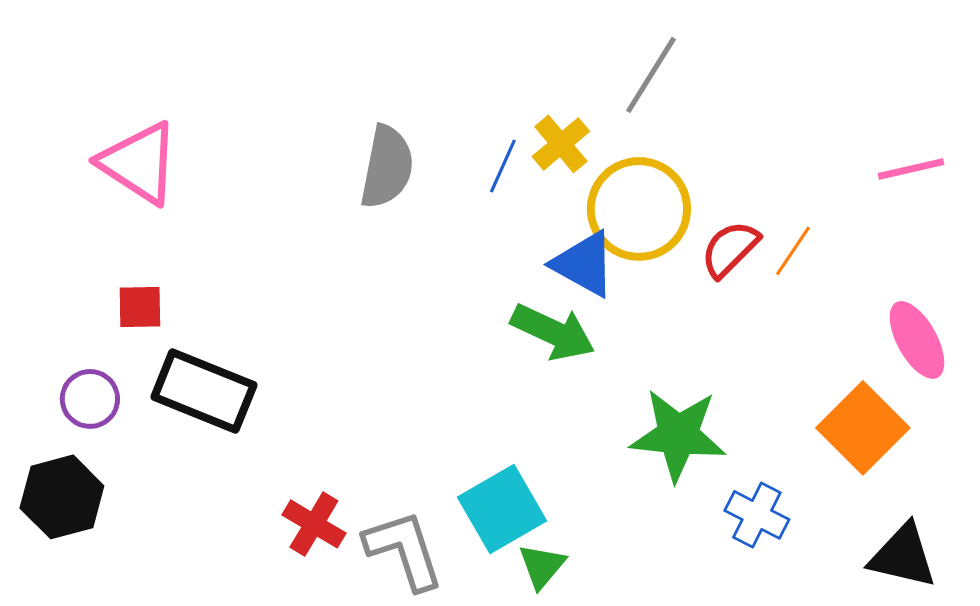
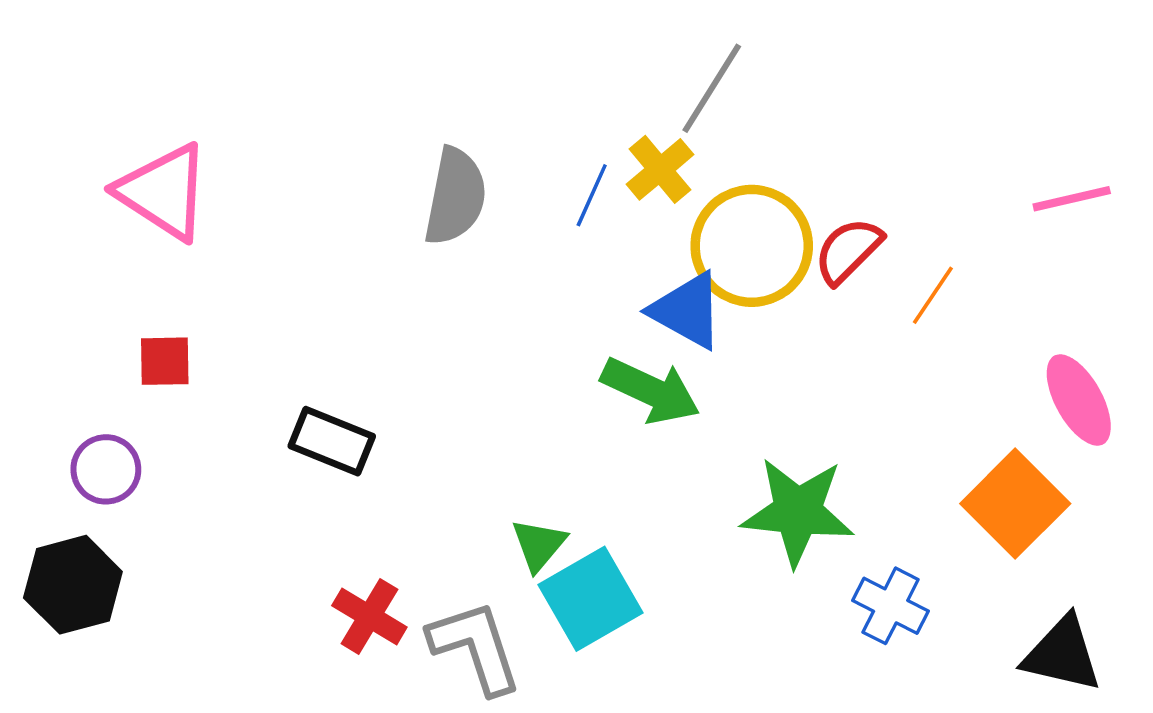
gray line: (651, 75) -> (712, 88), moved
red semicircle: (730, 249) -> (848, 251), moved
black rectangle: (204, 391) -> (332, 441), moved, size x0.7
green triangle: (542, 566) -> (539, 545), moved

